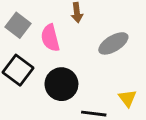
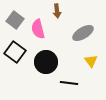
yellow triangle: (127, 98) -> (91, 61), moved

